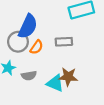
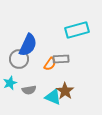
orange semicircle: (37, 47) -> (50, 64), moved
brown star: (68, 77) -> (65, 91), turned 30

